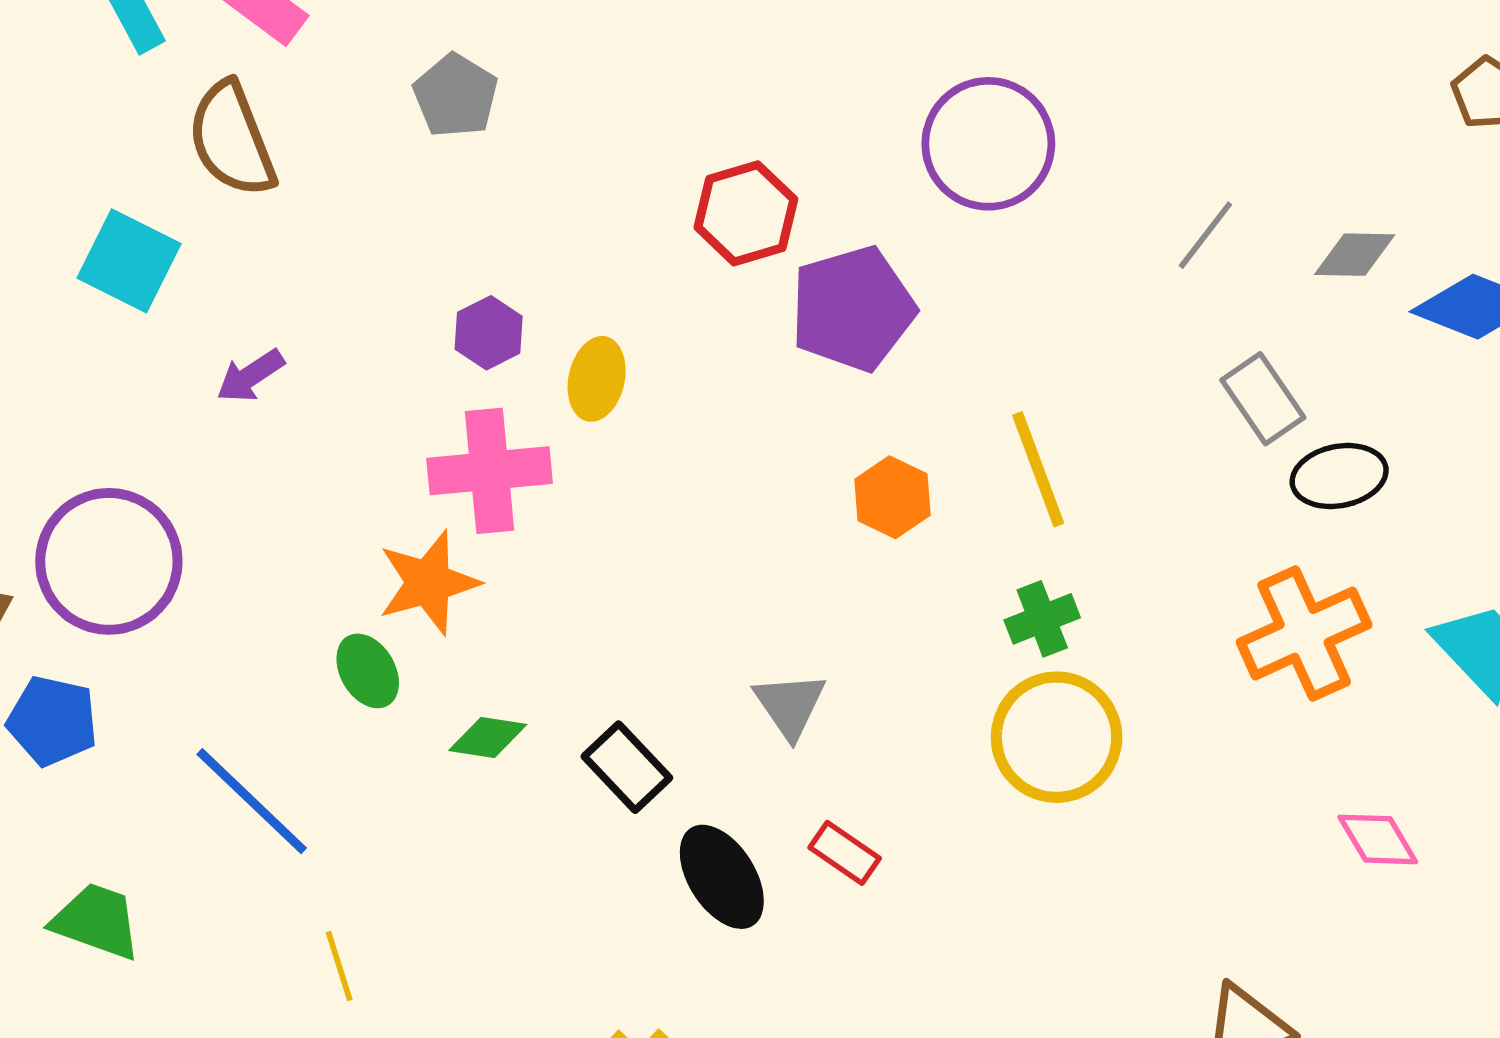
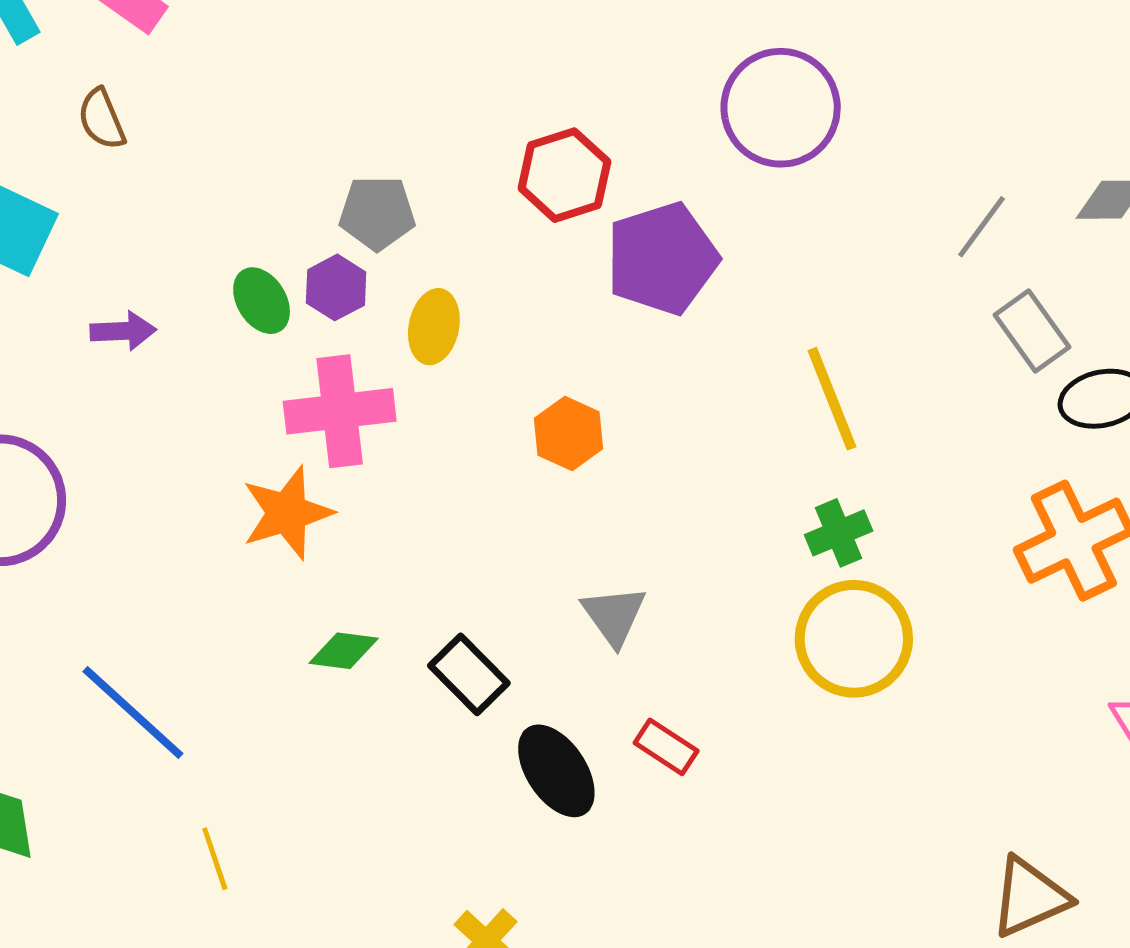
gray pentagon: (456, 96) -> (377, 213), moved, turned -30
brown semicircle: (232, 139) -> (102, 119), size x0.6
gray line: (1205, 235) -> (981, 227), moved
purple arrow: (250, 376) -> (123, 331), turned -148
orange hexagon: (892, 497) -> (569, 434), moved
green ellipse: (368, 671) -> (262, 301), moved

